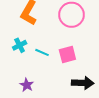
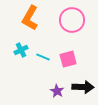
purple star: (27, 85) -> (57, 91), moved

